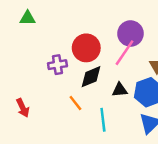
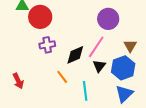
red circle: (86, 48) -> (40, 17), moved
pink line: (125, 53) -> (96, 47), moved
black triangle: (120, 90) -> (99, 66), turned -48

